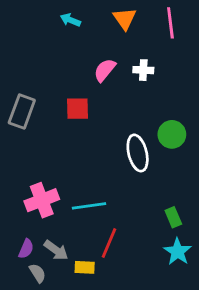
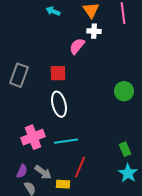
white cross: (143, 70) -> (94, 31), moved
white ellipse: (138, 153) -> (59, 104), moved

